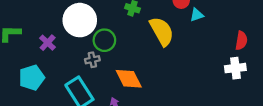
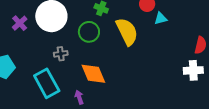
green circle: (104, 40) -> (89, 32), moved
purple cross: (48, 43) -> (20, 23), moved

